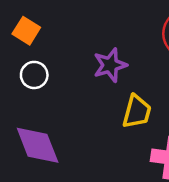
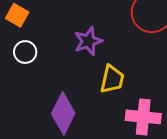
purple diamond: (38, 145) -> (63, 113), moved, turned 51

